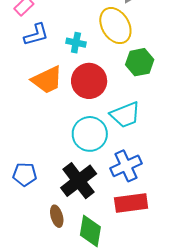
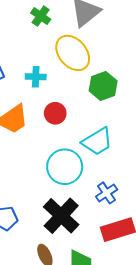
red circle: (89, 81) -> (55, 113), size x0.6
blue cross: (126, 166) -> (107, 193), size x0.7

